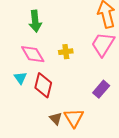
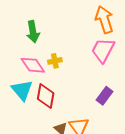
yellow cross: (66, 52) -> (55, 61), moved
cyan triangle: (20, 78) -> (22, 90), size x1.6

